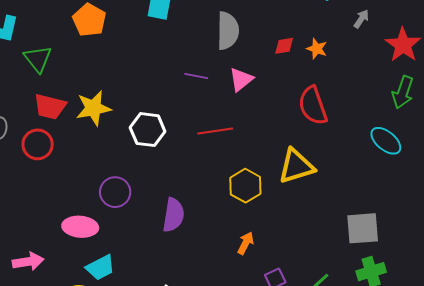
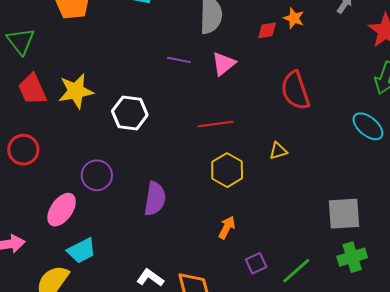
orange star: (317, 49) -> (294, 18), moved
red trapezoid: (50, 107) -> (32, 89), turned 52
red line: (215, 131) -> (216, 124), moved
red circle: (38, 144) -> (23, 150), moved
yellow triangle: (296, 166) -> (278, 151), size x0.5
pink ellipse: (80, 227) -> (62, 210), turned -60

